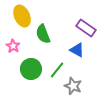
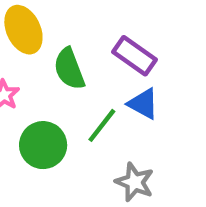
purple rectangle: (86, 28) -> (135, 56), moved
green line: (57, 70) -> (102, 125), moved

